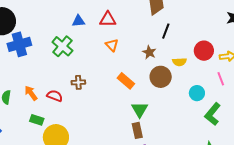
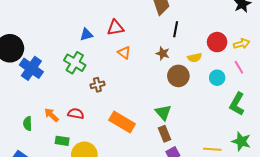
blue cross: (19, 44) -> (31, 68), turned -30
orange rectangle: (126, 81) -> (122, 122), moved, size x1.4
brown cross: (78, 82) -> (97, 85), moved
cyan circle: (197, 93) -> (217, 78), moved

